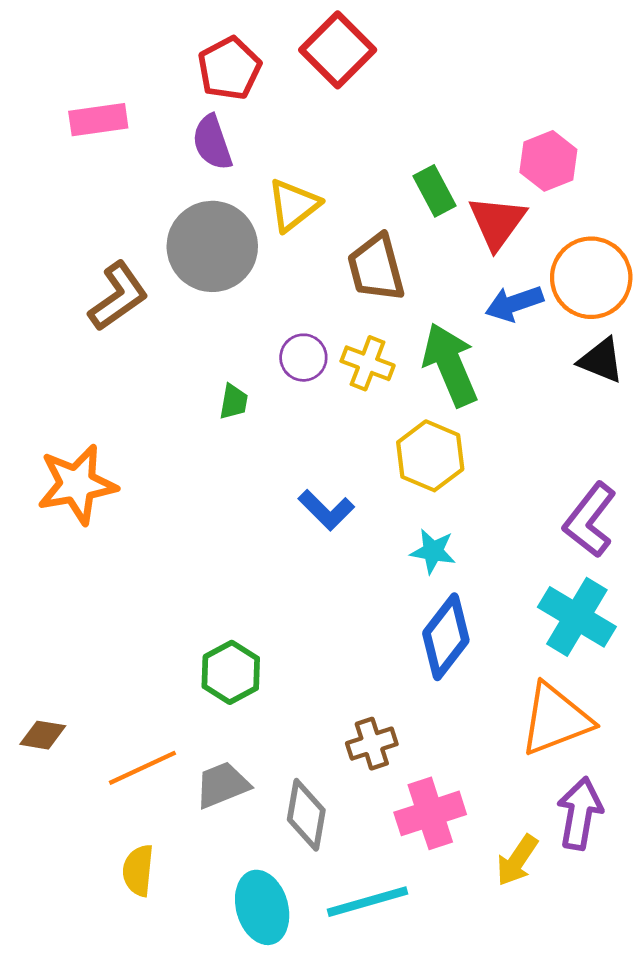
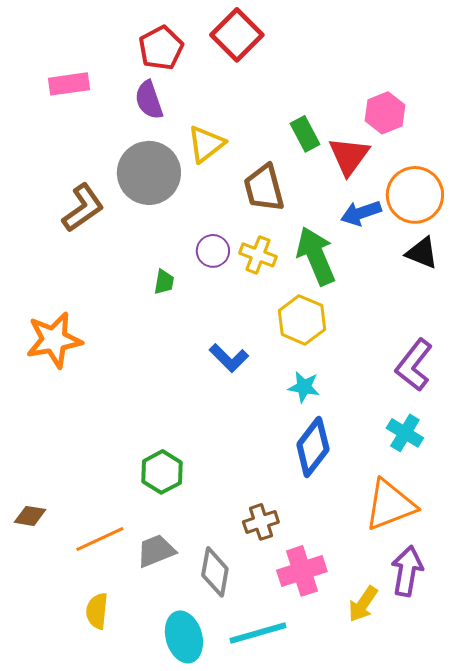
cyan cross: (577, 617) -> (405, 433), size x0.7

